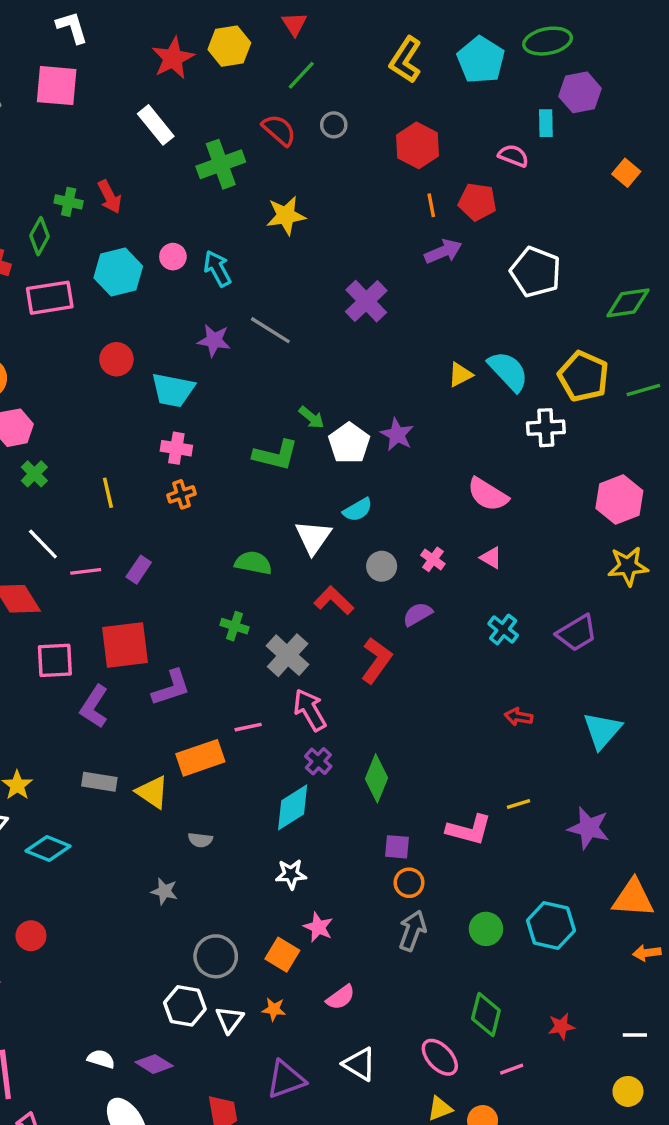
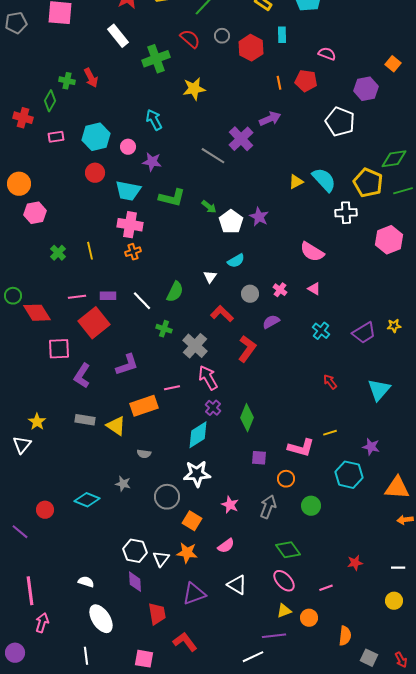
purple hexagon: (580, 92) -> (366, 89), moved
cyan rectangle: (546, 123) -> (282, 35), moved
red hexagon: (418, 145) -> (251, 48), moved
purple arrow: (443, 251) -> (270, 119), moved
pink circle: (173, 257) -> (128, 147), moved
cyan hexagon: (118, 272) -> (96, 137), moved
pink rectangle: (50, 298) -> (56, 137), size x0.6
green diamond: (628, 303) -> (394, 159), moved
gray line: (270, 330) -> (213, 156), moved
pink cross: (176, 448) -> (130, 225), size x1.4
green L-shape: (276, 455) -> (172, 198), moved
green cross: (34, 474) -> (58, 253), moved
pink hexagon: (619, 500) -> (389, 240), moved
white triangle: (313, 537) -> (210, 277), size x0.6
white line: (43, 544) -> (142, 301), moved
green semicircle: (253, 563) -> (175, 292), turned 105
yellow star: (628, 566) -> (394, 326), moved, size x0.6
purple rectangle: (139, 570) -> (108, 296), turned 56
red square: (125, 645) -> (94, 323), moved, turned -32
red arrow: (518, 717) -> (330, 382), turned 42
purple star: (589, 828) -> (371, 447), size x0.7
cyan diamond: (48, 849) -> (87, 500), moved
white star: (291, 874) -> (197, 474), size x1.5
orange circle: (409, 883) -> (286, 479), moved
cyan hexagon: (551, 925) -> (349, 475), moved
pink star: (318, 927) -> (230, 505), moved
gray circle: (216, 956) -> (167, 497), moved
orange star: (274, 1009) -> (187, 553), size x1.5
green diamond: (486, 1014) -> (288, 550), moved, turned -50
purple diamond: (154, 1064) -> (135, 582), moved, turned 55

